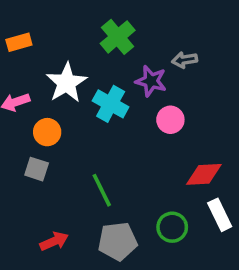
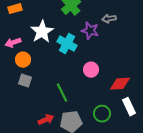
pink circle: (170, 120) -> (91, 70), moved
orange circle: (47, 132) -> (23, 60), moved
red arrow: (54, 241) -> (46, 120), moved

